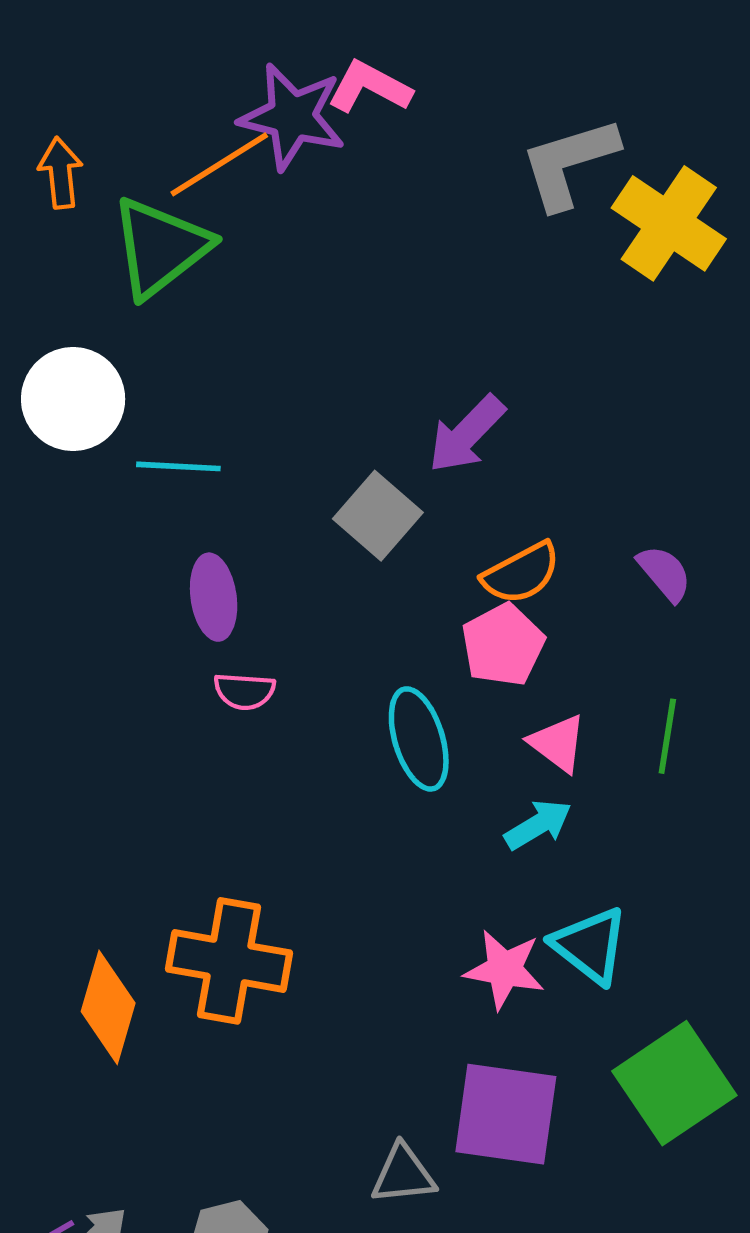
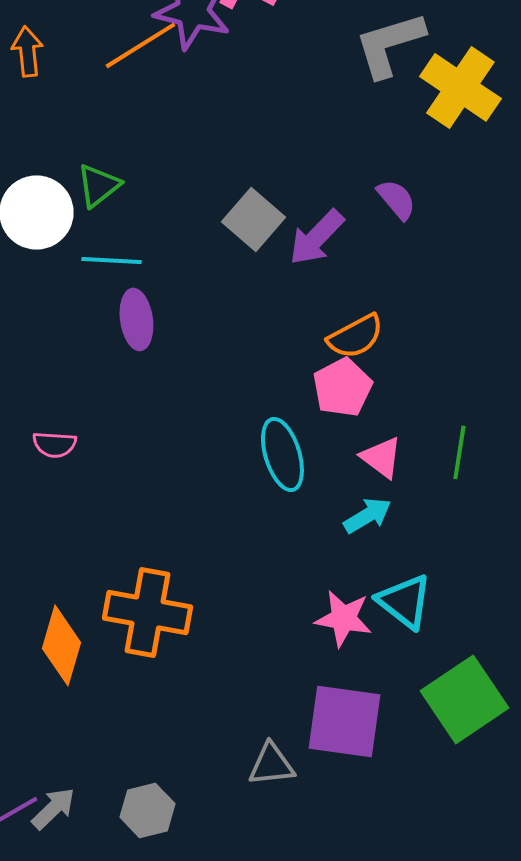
green triangle: (160, 247) -> (98, 185), moved, size x0.6
gray square: (378, 516) -> (253, 219), moved
purple semicircle: (665, 573) -> (396, 199), moved
purple ellipse: (214, 597) -> (136, 319), moved
pink semicircle: (244, 691) -> (54, 444), moved

